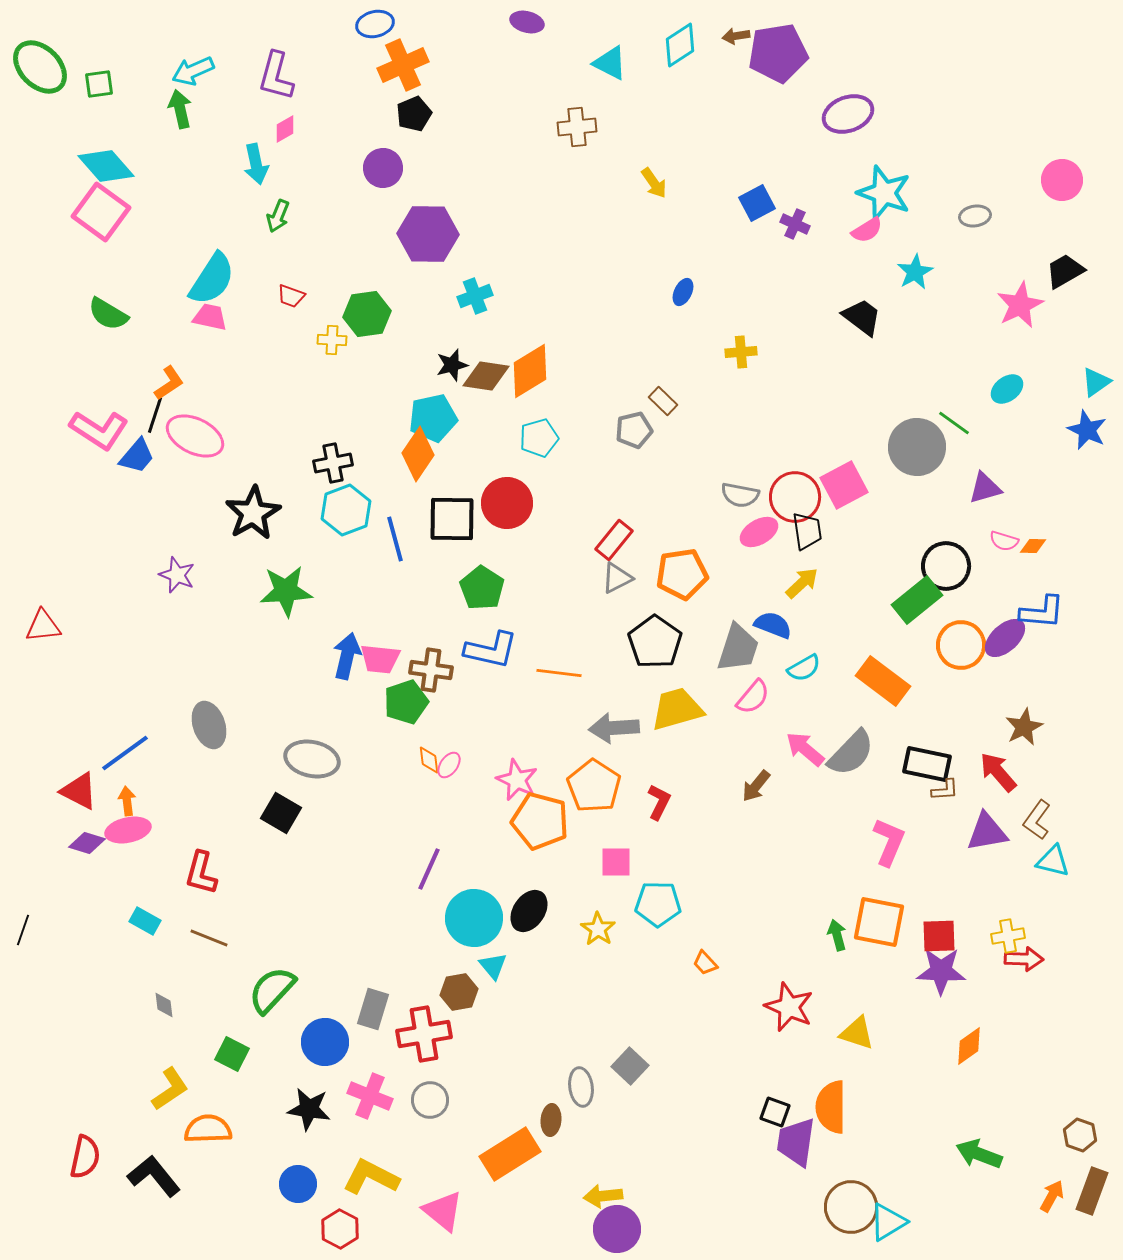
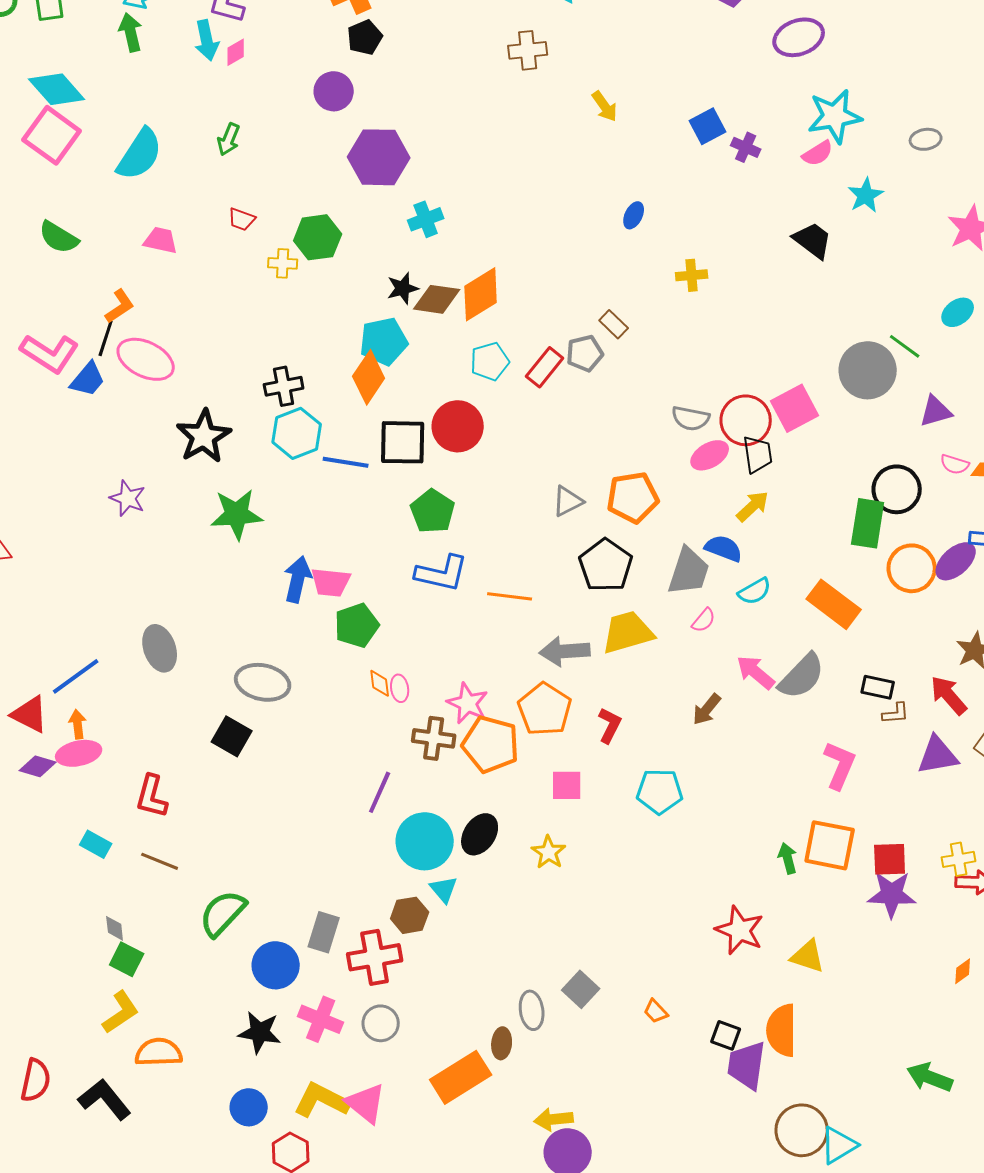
cyan arrow: (256, 164) -> (207, 40), moved
cyan star: (884, 193) -> (835, 116), turned -30
cyan semicircle: (212, 279) -> (140, 154), moved
blue line: (395, 539) -> (346, 462), turned -66
red rectangle: (614, 540) -> (545, 367), moved
green rectangle: (917, 600) -> (868, 523), turned -42
brown cross: (431, 670) -> (434, 738), moved
pink semicircle: (753, 697) -> (704, 620), size x0.7
black rectangle: (927, 764) -> (878, 687), size x0.7
pink ellipse: (449, 765) -> (400, 688), turned -44
cyan pentagon: (658, 904) -> (660, 791), moved
orange trapezoid: (705, 963) -> (656, 1011), moved
orange diamond: (969, 1046) -> (963, 971), moved, size x0.7
green square: (232, 1054) -> (127, 959), moved
pink triangle: (443, 1211) -> (366, 1103), moved

